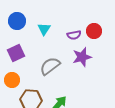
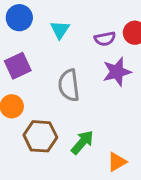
gray semicircle: (50, 66) -> (69, 85), turned -60

